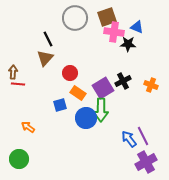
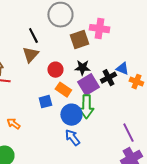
brown square: (107, 17) -> (79, 40), moved
blue triangle: (137, 27) -> (122, 69), moved
black star: (128, 44) -> (82, 68), moved
blue arrow: (129, 139) -> (72, 138), moved

